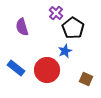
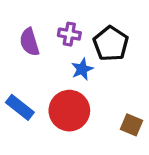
purple cross: (56, 13) -> (69, 34), moved, turned -32
blue star: (65, 51) -> (82, 69), moved

